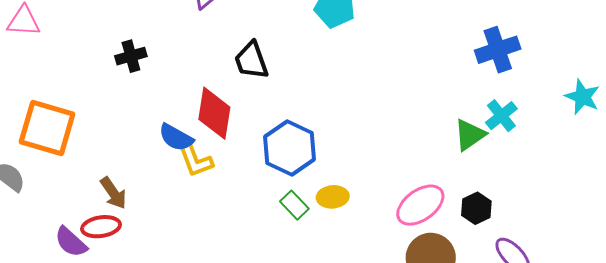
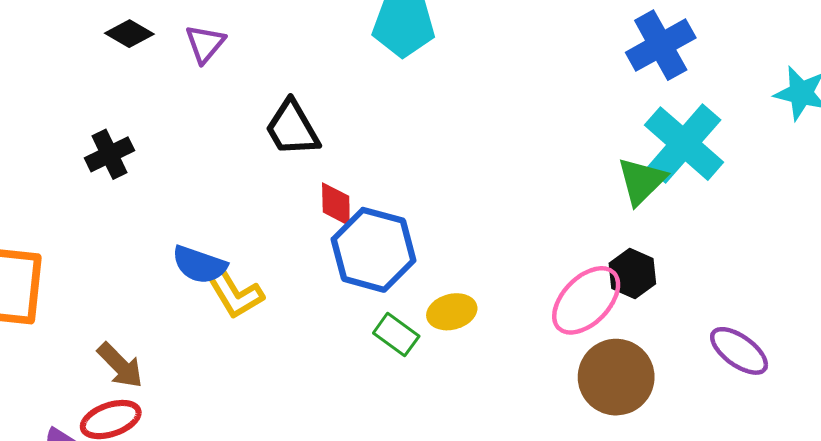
red diamond: (214, 113) -> (336, 204), moved, size x0.6
cyan cross: (501, 116) -> (684, 144), size x1.6
black hexagon: (476, 208) -> (632, 274), moved

